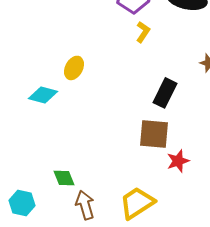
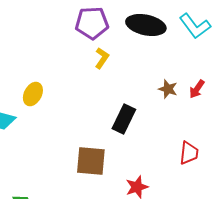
brown square: (154, 134) -> (91, 161), moved

